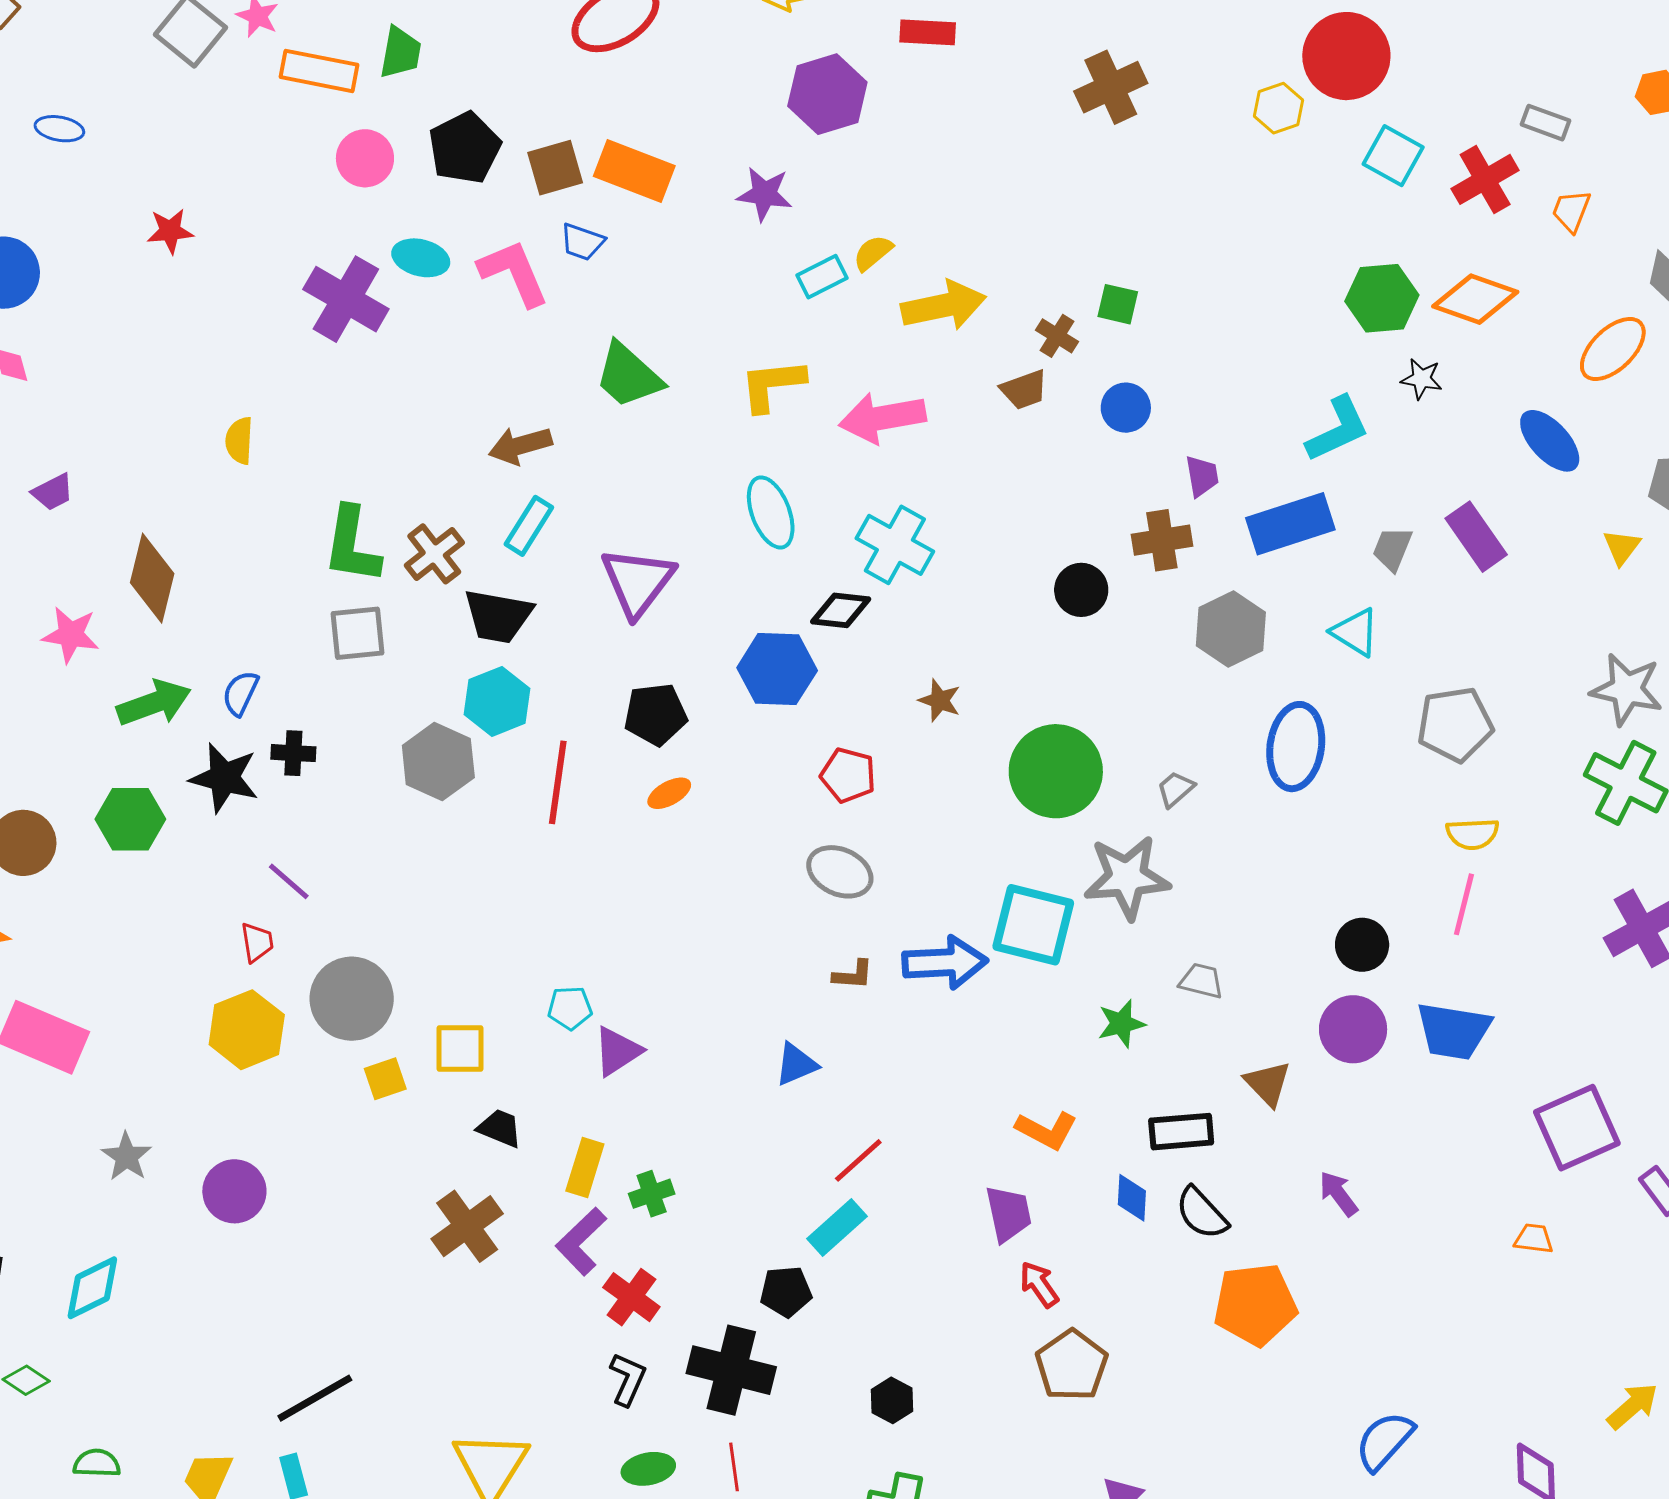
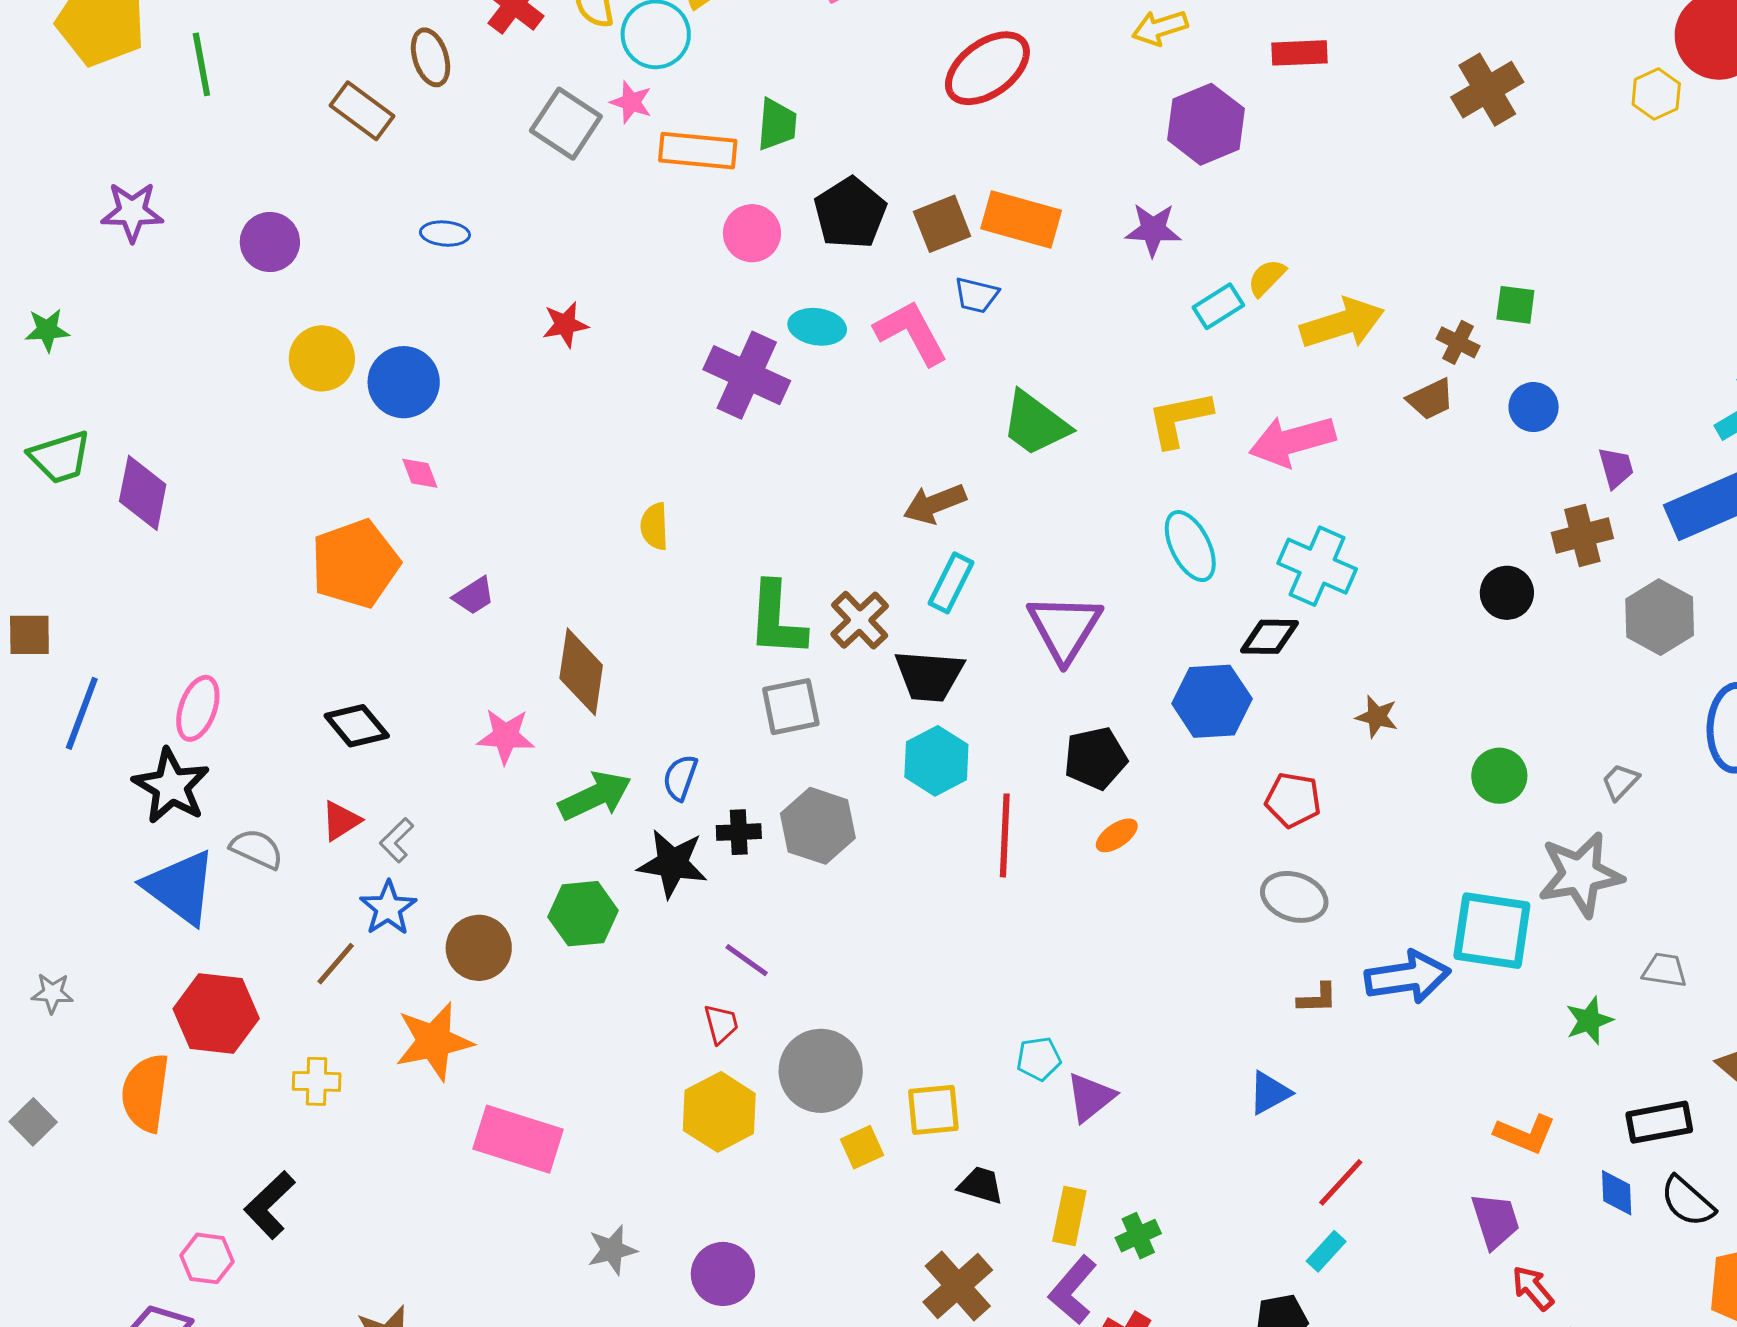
gray hexagon: (438, 762) -> (818, 826), moved
green circle: (1056, 771) -> (1499, 776), size x0.6
gray star: (127, 1157) -> (612, 1250), turned 30
cyan rectangle: (837, 1228) -> (1326, 1251), size x0.7

